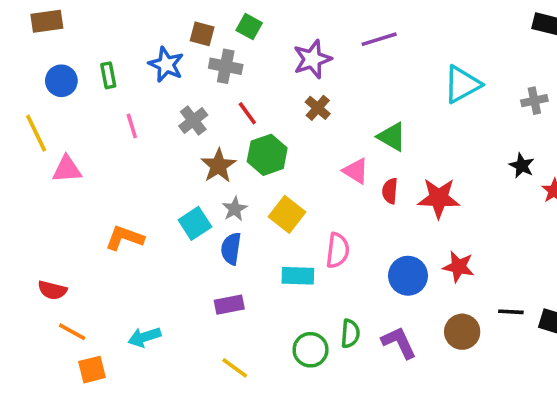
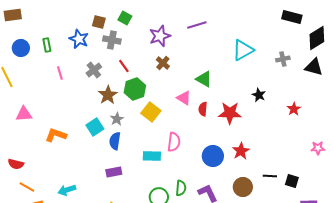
black star: (522, 166) -> (259, 95), moved
pink triangle: (67, 169) -> (24, 114), moved
yellow square: (287, 214) -> (151, 112), moved
red star: (459, 267) -> (241, 151), turned 30

